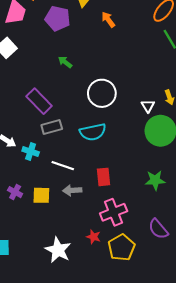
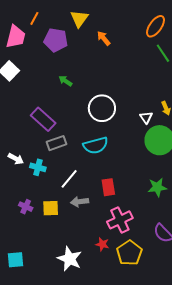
white line: (63, 166) -> (69, 179), turned -65

